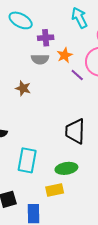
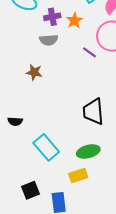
orange star: (65, 55) -> (74, 20), moved
cyan rectangle: (27, 160) -> (46, 147), turned -45

